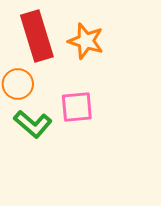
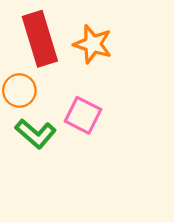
pink square: (77, 107) -> (83, 115), turned 32

